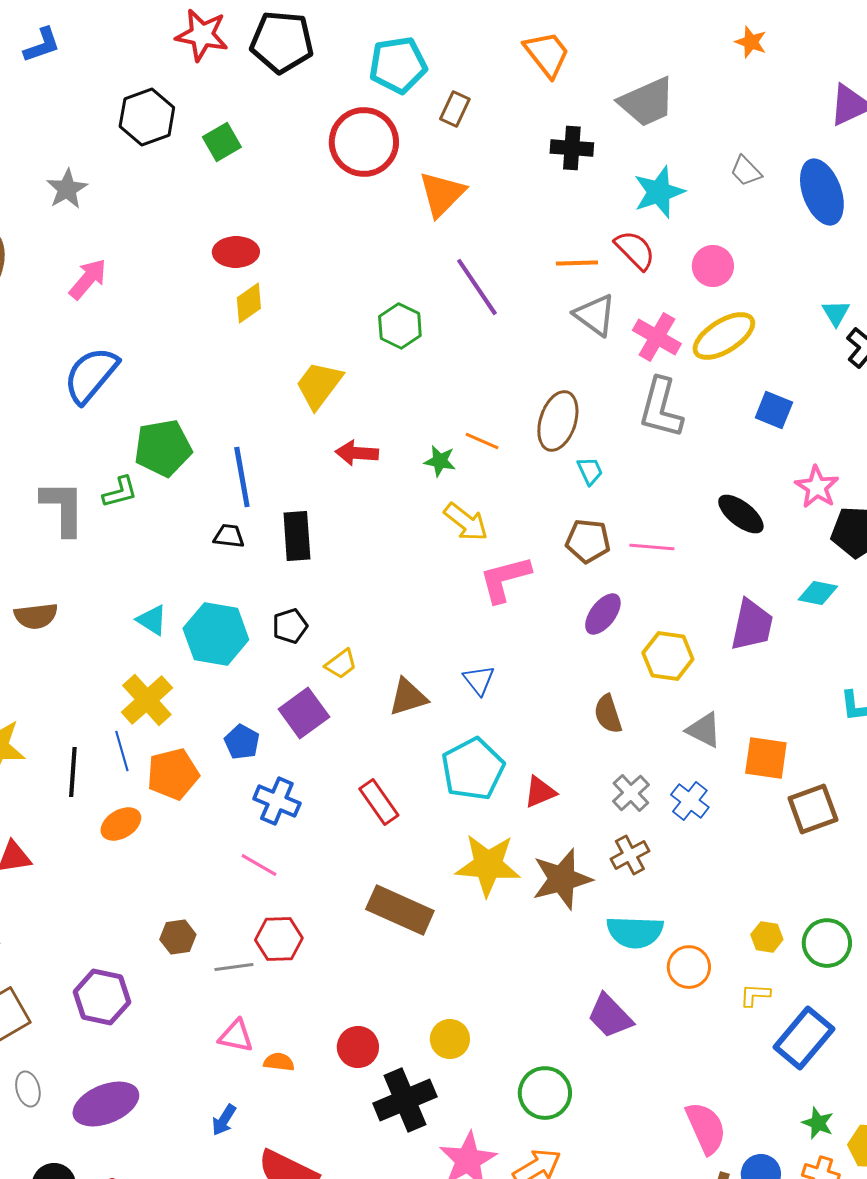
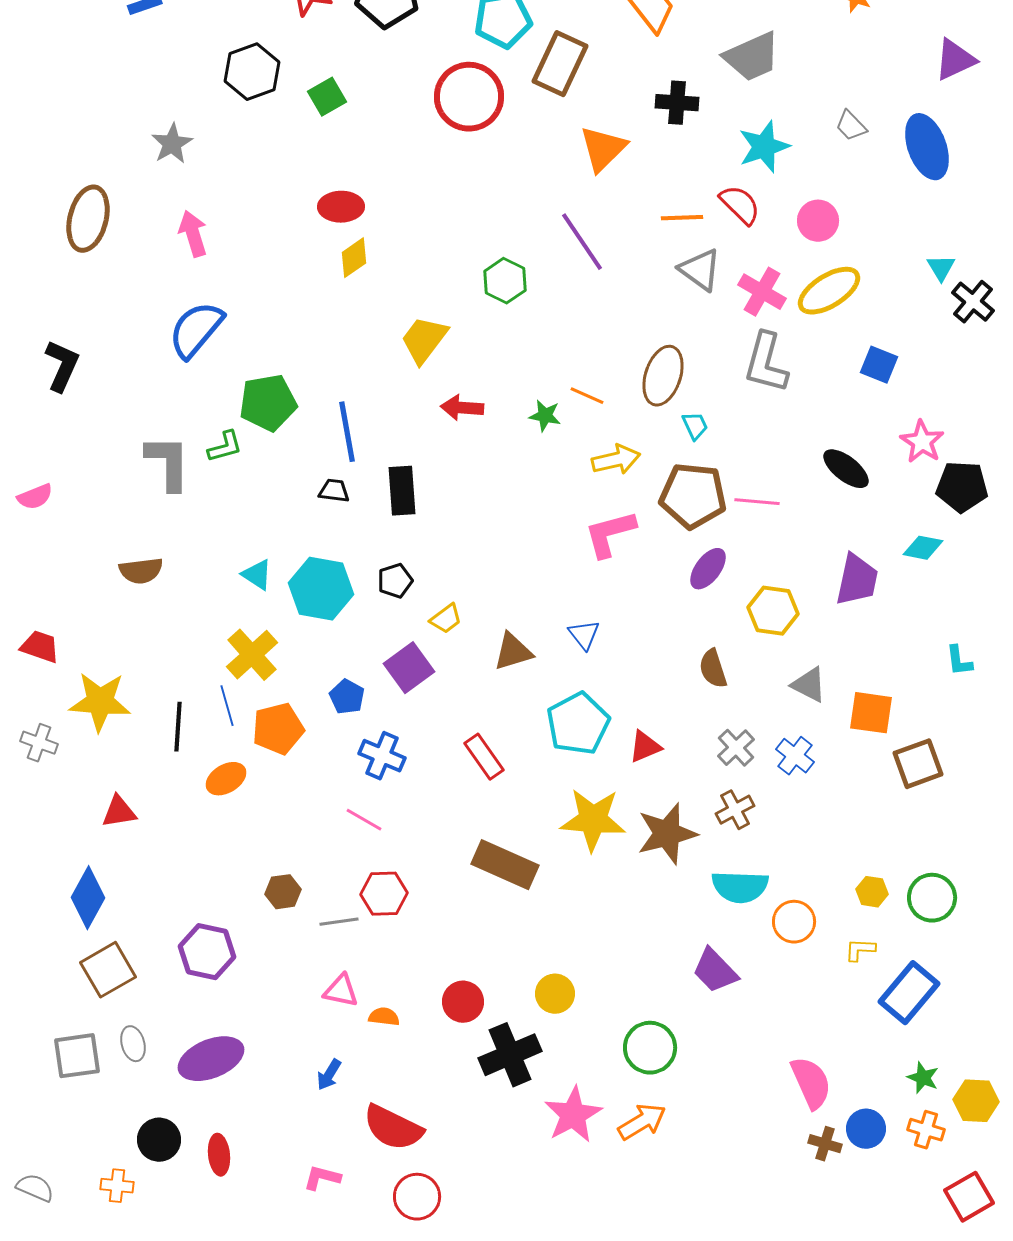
brown rectangle: (455, 109) -> (560, 64), size x1.8
orange triangle: (442, 194) -> (603, 149), moved
pink arrow: (88, 279) -> (193, 234), turned -57
yellow arrow: (466, 522) -> (616, 460), moved, turned -51
brown pentagon: (588, 541) -> (693, 496), size x1.5

